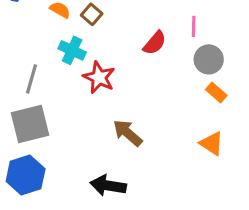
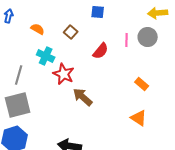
brown square: (92, 14) -> (71, 32), moved
gray circle: (209, 59) -> (148, 37), moved
brown arrow: (128, 133) -> (83, 97), moved

